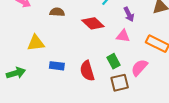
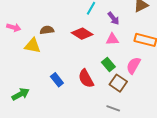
yellow triangle: (36, 43) -> (33, 46), moved, turned 30
blue rectangle: (57, 66) -> (57, 80), turned 56
brown square: (120, 83) -> (118, 83), turned -30

